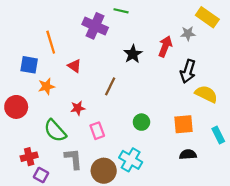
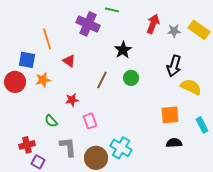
yellow rectangle: (207, 17) -> (199, 30), moved
red arrow: (165, 46) -> (153, 24), moved
red circle: (16, 107) -> (15, 82), moved
green circle: (141, 122) -> (131, 78), moved
green semicircle: (55, 131) -> (51, 121), size x0.6

